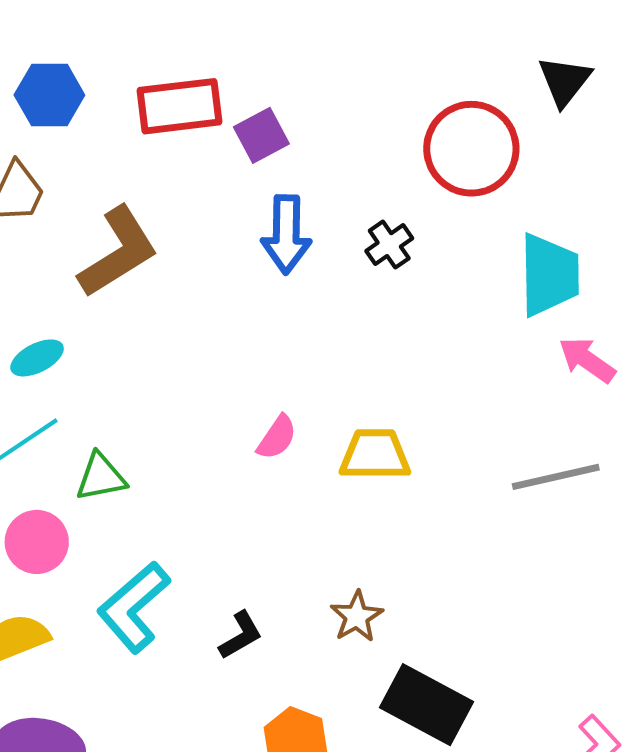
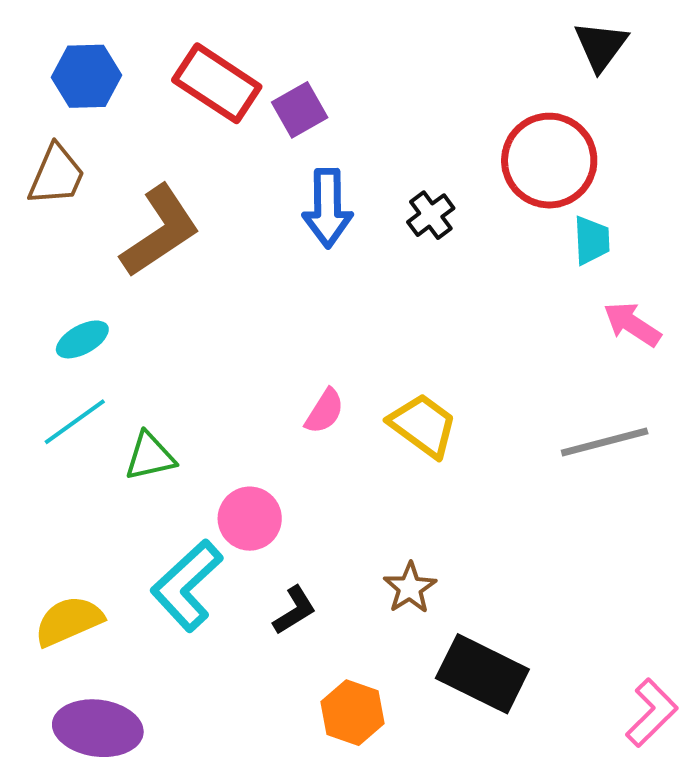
red rectangle: (179, 106) -> (217, 83), turned 42
red circle: (471, 149) -> (549, 161), moved
cyan trapezoid: (549, 275) -> (592, 240), size x0.6
yellow trapezoid: (375, 455) -> (423, 425), turned 38
pink circle: (37, 542) -> (250, 519), moved

